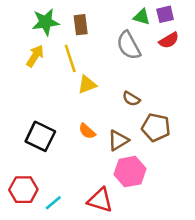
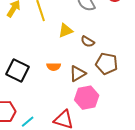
yellow triangle: (87, 84) -> (66, 31), moved
orange semicircle: (87, 131) -> (54, 67), turned -40

